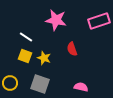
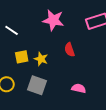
white line: (26, 37) -> (12, 30), moved
yellow square: (25, 56) -> (22, 57), turned -32

